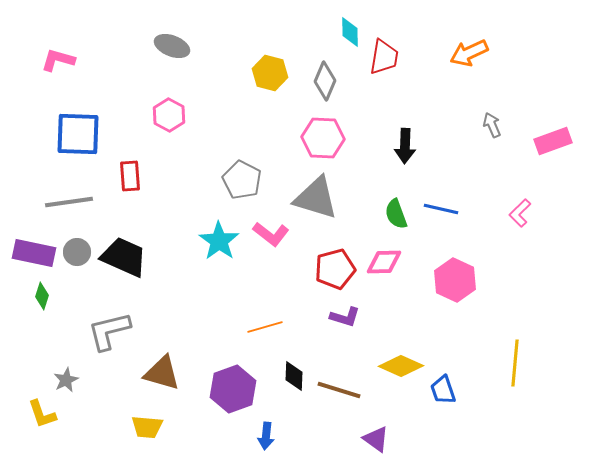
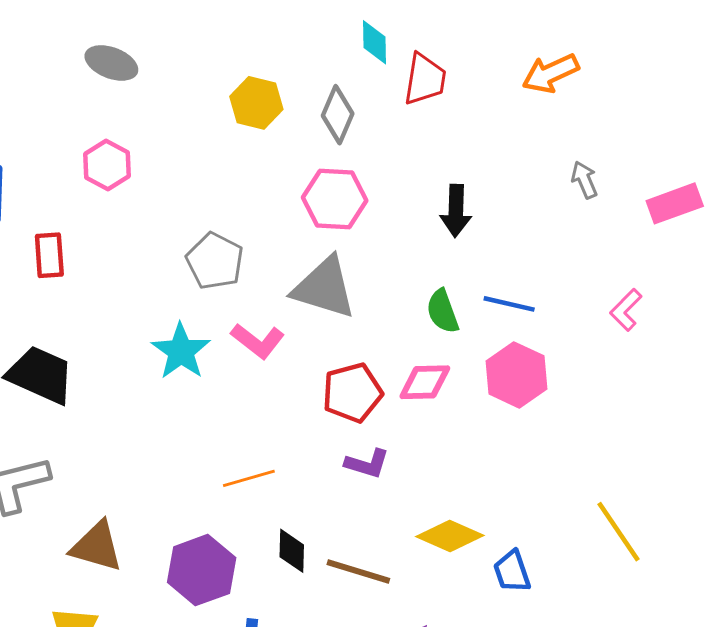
pink hexagon: (455, 280) -> (516, 375), moved
yellow line: (515, 363) -> (618, 532), turned -39

